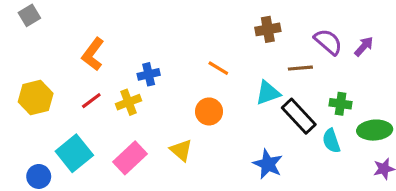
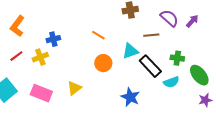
orange circle: (209, 111) -> (103, 63), moved
green ellipse: (375, 130) -> (199, 75), turned 55
cyan semicircle: (331, 141) -> (171, 82), turned -91
yellow triangle: (181, 150) -> (74, 88), turned 42
pink rectangle: (130, 158) -> (41, 93), turned 65

